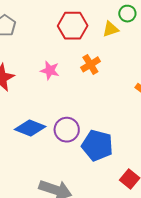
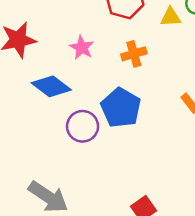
blue diamond: (30, 128) -> (51, 86), moved
blue pentagon: (97, 145) -> (121, 108), moved

